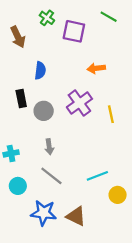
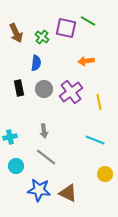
green line: (109, 17) -> (88, 21), moved
green cross: (47, 18) -> (42, 37), moved
gray circle: (44, 111) -> (44, 89), moved
cyan line: (97, 176) -> (95, 140), moved, turned 42

